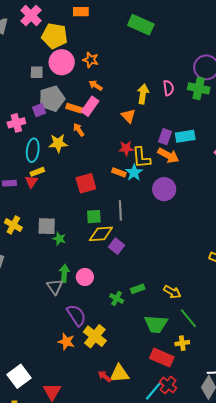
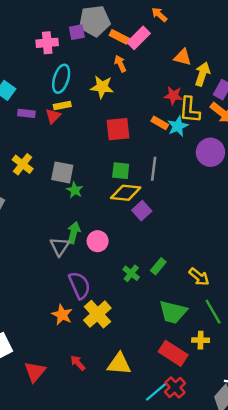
orange arrow: (96, 85) -> (159, 15), moved
yellow arrow: (143, 94) -> (202, 74), moved
orange triangle: (128, 116) -> (183, 57), turned -42
yellow star: (58, 143) -> (102, 87), moved
green rectangle: (138, 289) -> (158, 266), turned -40
red arrow: (105, 376) -> (78, 363), moved

